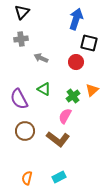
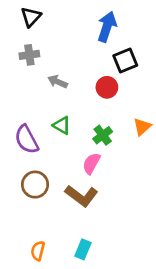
black square: (89, 43) -> (125, 61), turned -36
orange triangle: (92, 90) -> (142, 127), moved
cyan rectangle: (59, 177) -> (83, 249), turned -40

